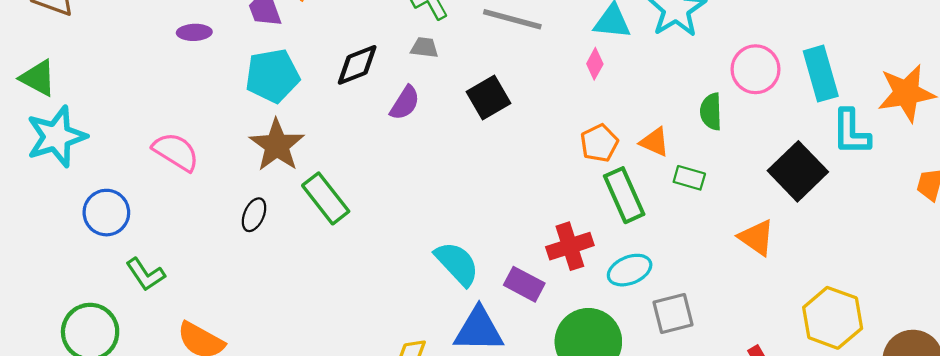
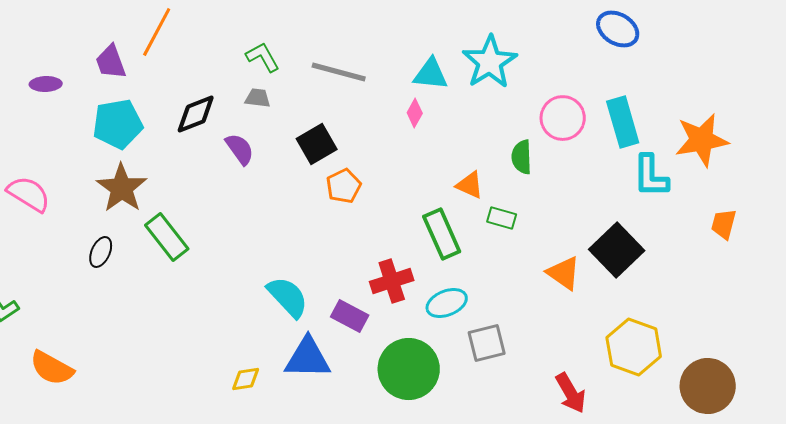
purple semicircle: (405, 103) -> (240, 149), turned -68
orange pentagon: (599, 143) -> (344, 186), moved
black square: (798, 171) -> (617, 250), moved

